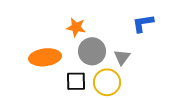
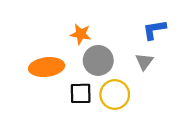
gray triangle: (122, 57) -> (144, 62), moved

